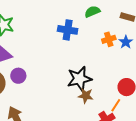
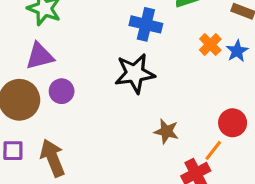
orange cross: (109, 39) -> (210, 44), turned -32
black star: (79, 79) -> (135, 73), moved

